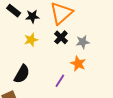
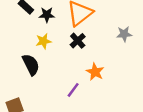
gray star: (83, 42) -> (124, 34), moved
black semicircle: (22, 74) -> (31, 65), moved, turned -60

